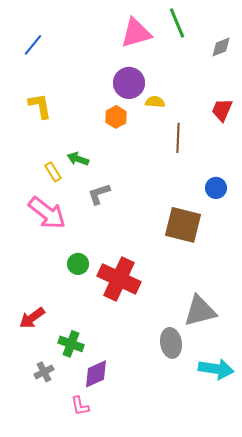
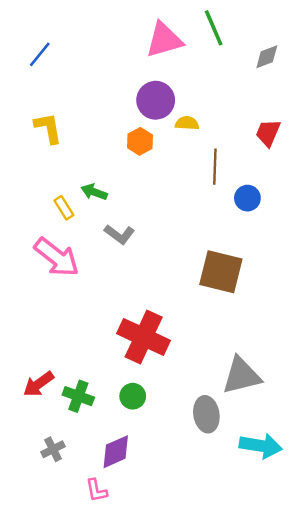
blue circle: (216, 188) -> (247, 198), moved
gray L-shape: (99, 194) -> (119, 234), turned -125
green circle: (78, 264) -> (133, 396), moved
green cross: (71, 344) -> (78, 396), moved

